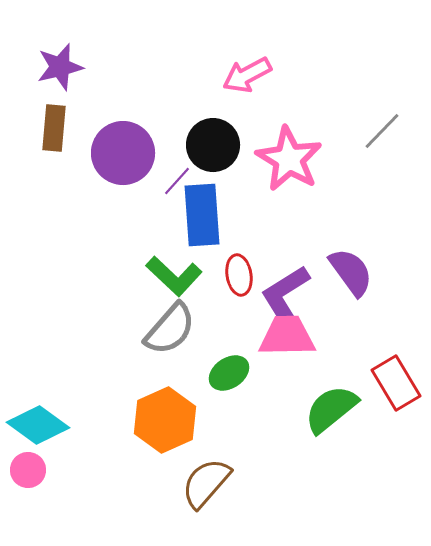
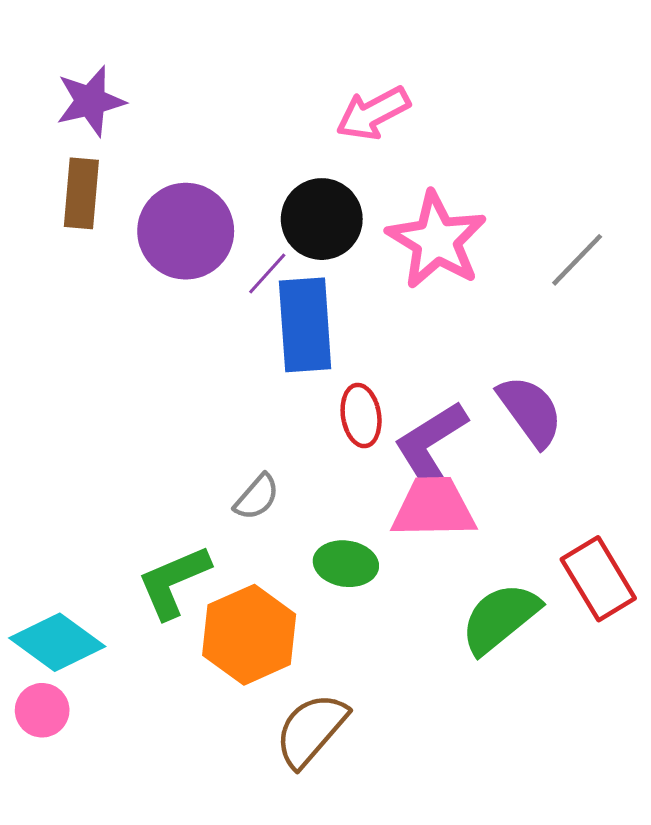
gray line: (382, 131) -> (577, 260), moved
green L-shape: (174, 276) -> (174, 582), moved, turned 114
gray semicircle: (170, 329) -> (257, 497), size x0.6
green ellipse: (229, 373) -> (346, 564), turned 42

